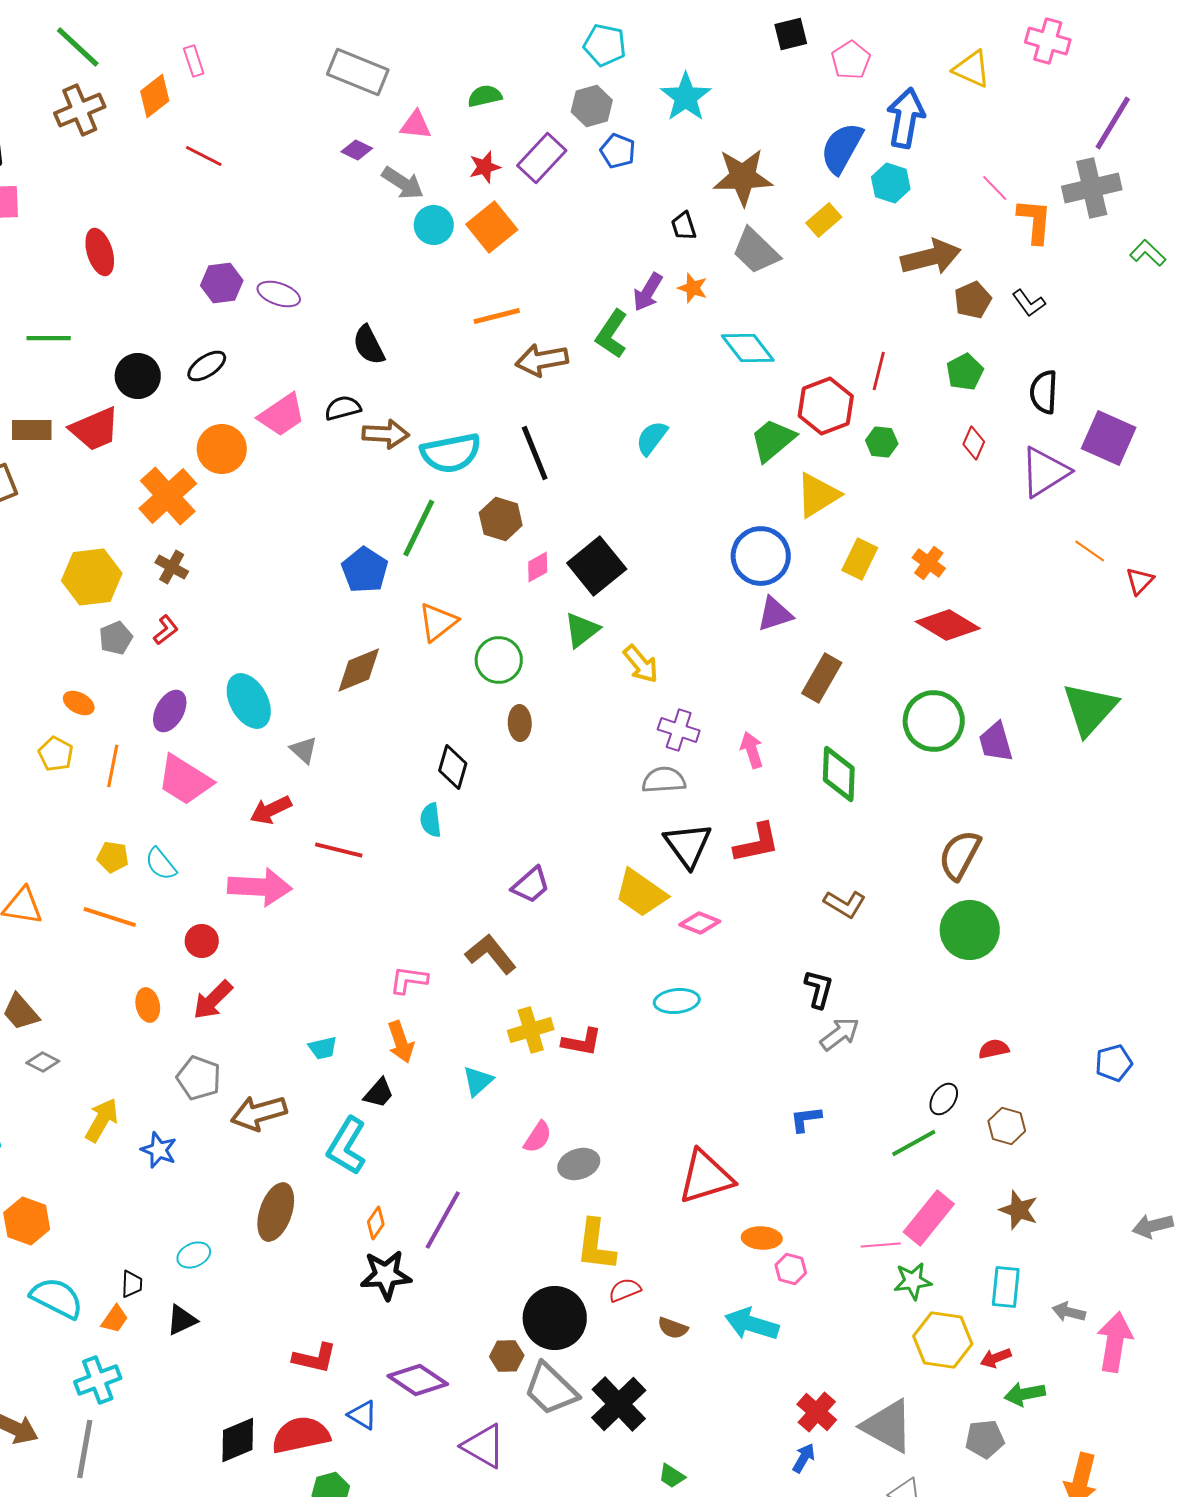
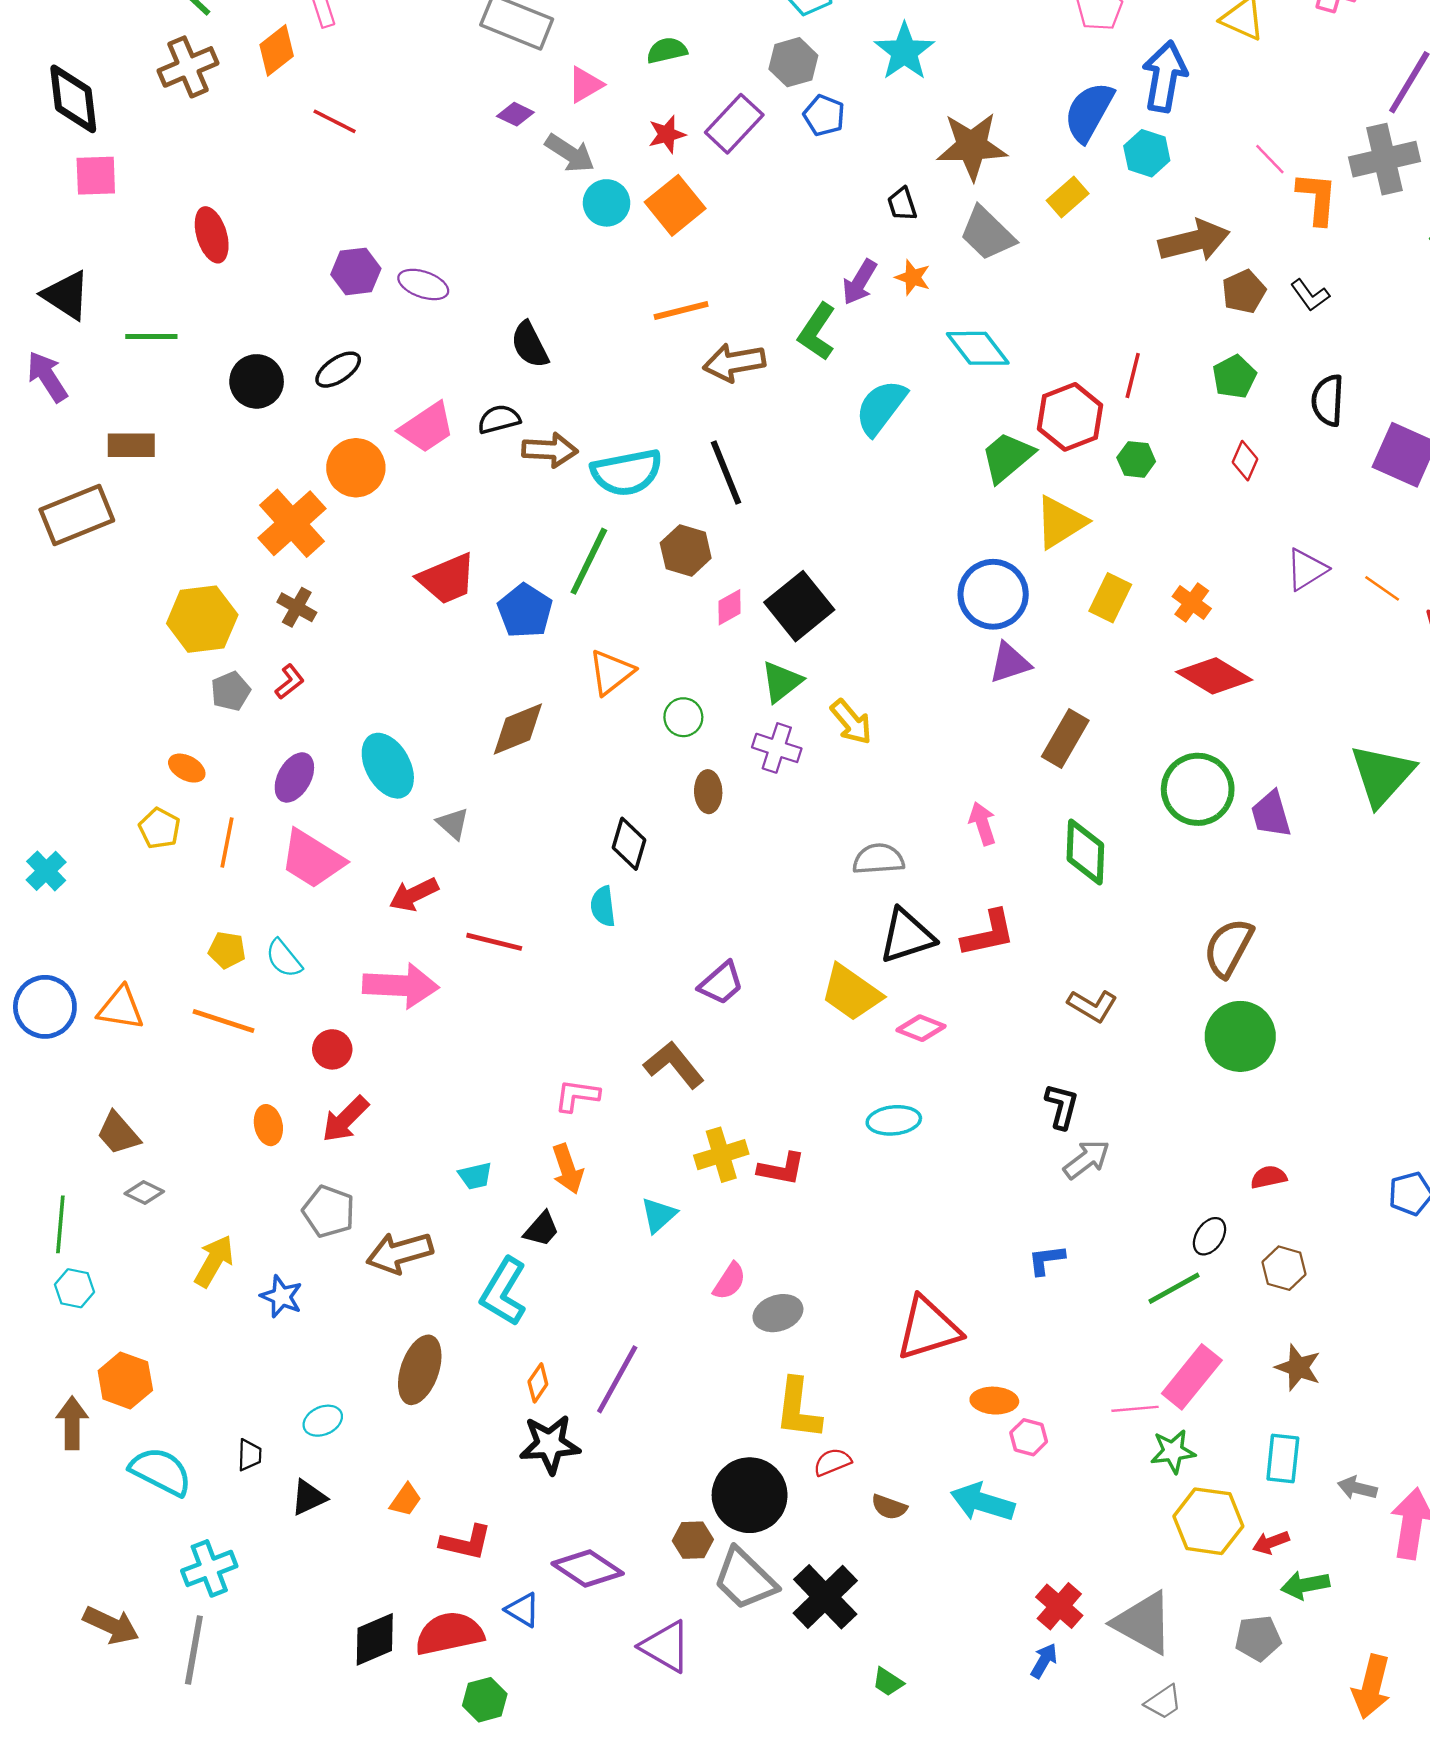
pink triangle: (416, 125) -> (585, 85), turned -36
red trapezoid: (95, 429) -> (447, 579), moved
cyan semicircle: (652, 438) -> (881, 407), moved, size x1.4
purple triangle: (1045, 472) -> (1306, 569), moved, size x0.7
green circle: (499, 660) -> (683, 717), size x0.7
purple cross: (679, 730) -> (777, 748), moved
black triangle: (688, 845) -> (907, 936), turned 48
orange trapezoid: (115, 1319) -> (406, 1500), moved

